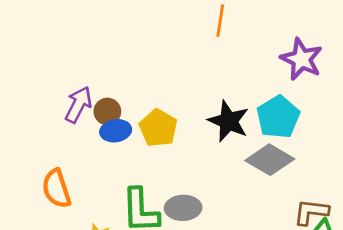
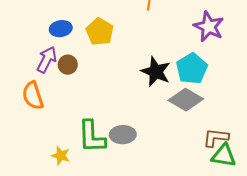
yellow pentagon: (158, 128) -> (100, 32), moved
blue ellipse: (116, 131) -> (61, 29), moved
orange semicircle: (56, 189) -> (33, 96), moved

